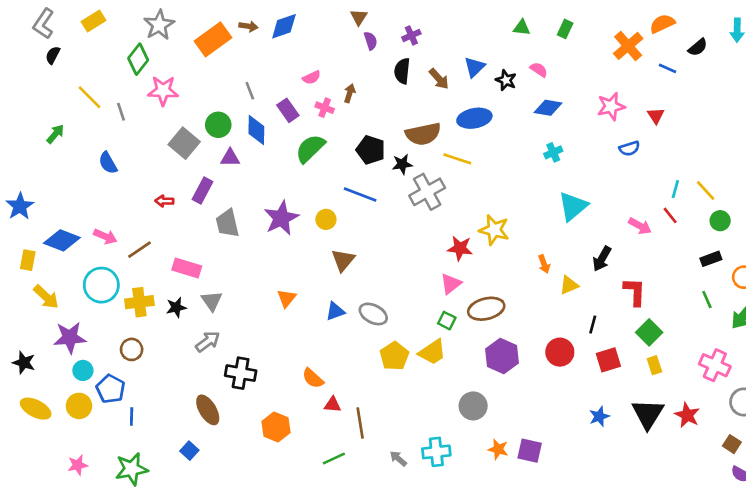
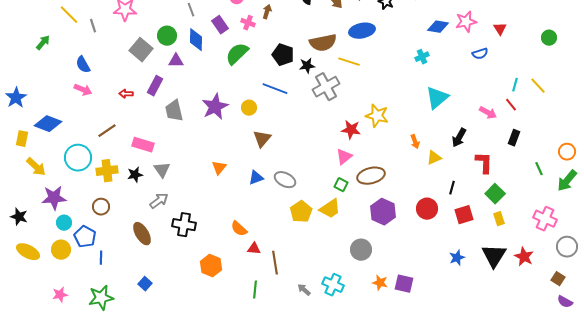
blue diamond: (548, 108) -> (438, 27), moved
green circle: (720, 221) -> (549, 38), moved
pink arrow: (105, 236) -> (83, 90), moved
black rectangle: (711, 259) -> (514, 138), moved, turned -49
brown ellipse: (208, 410) -> (142, 234), moved
cyan cross: (436, 452) -> (333, 285), turned 30
green line: (334, 458) -> (255, 290), turned -60

